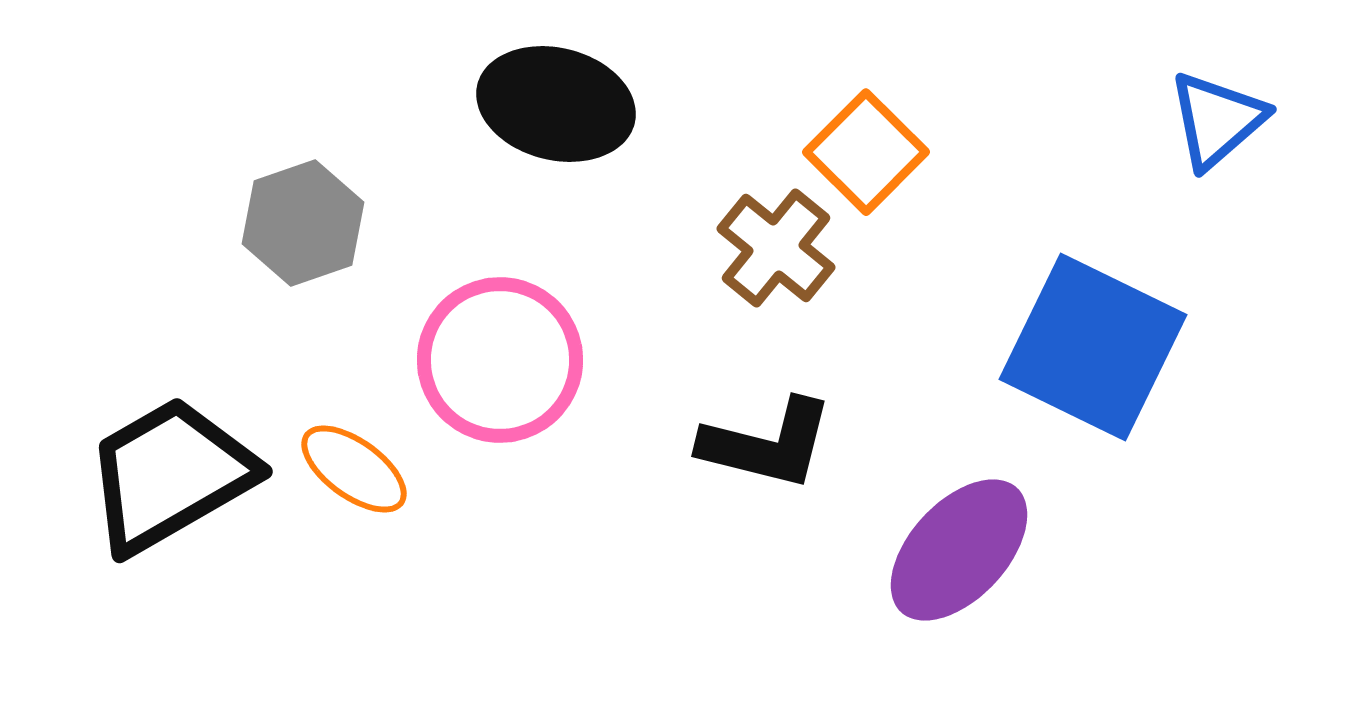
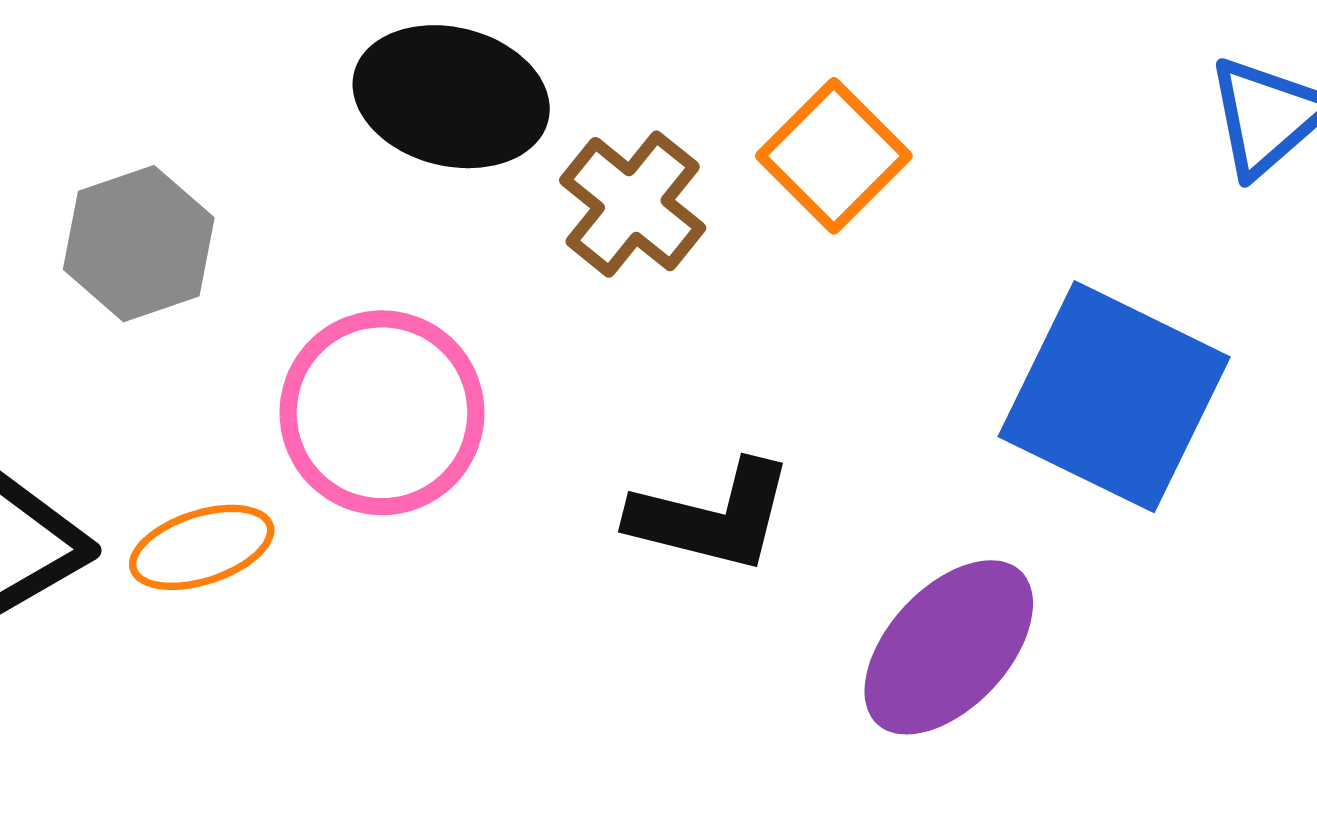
brown cross: (776, 248) -> (633, 204), moved
orange ellipse: (354, 469) -> (202, 547), turned -54

